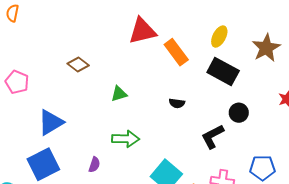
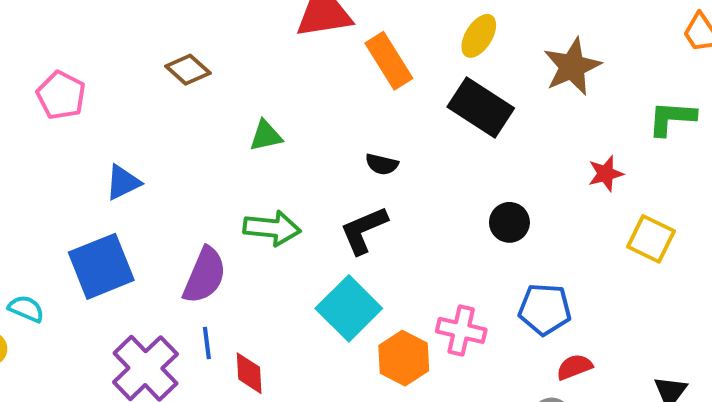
black circle: (239, 113) -> (509, 222), moved
blue triangle: (51, 122) -> (123, 182), size x0.7
black L-shape: (213, 136) -> (364, 230), moved
purple semicircle: (94, 165) -> (205, 275), size x1.8

